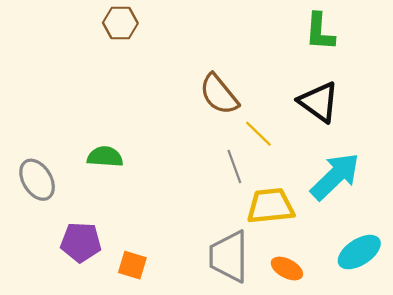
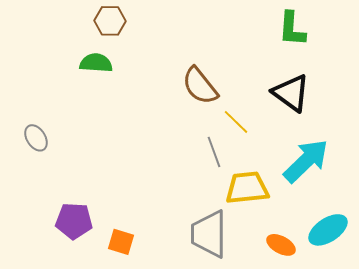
green semicircle: (105, 157) -> (96, 63), moved
gray ellipse: (37, 180) -> (36, 138), moved, size x0.7
orange ellipse: (287, 268) -> (281, 245), moved

